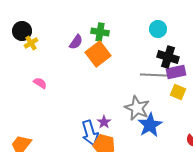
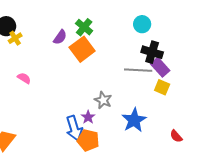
green cross: (100, 32) -> (84, 27), turned 30
purple rectangle: (176, 72) -> (160, 67), turned 60
gray star: (137, 108) -> (103, 100), moved, size x0.7

